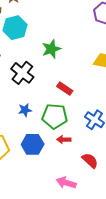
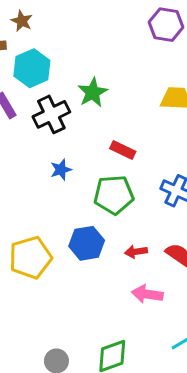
black cross: (22, 73) -> (51, 114), moved, turned 35
blue star: (25, 110) -> (61, 170), moved
red arrow: (64, 140) -> (136, 252), moved

